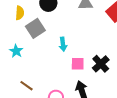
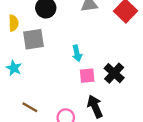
gray square: (35, 28) -> (34, 39), turned 30
cyan arrow: (63, 44) -> (77, 53), moved

